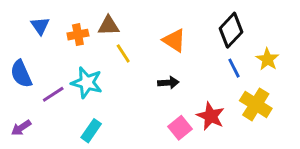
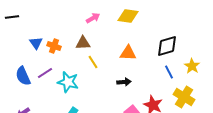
black diamond: (231, 30) -> (167, 46), turned 30
orange cross: (78, 35) -> (54, 46), moved, turned 32
orange triangle: (174, 40) -> (128, 53), turned -30
purple line: (53, 94) -> (45, 73), moved

